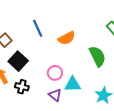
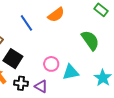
orange semicircle: (67, 38) -> (56, 15), moved
purple triangle: (55, 95) -> (41, 86), moved

